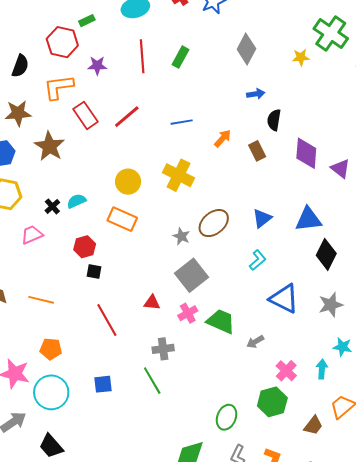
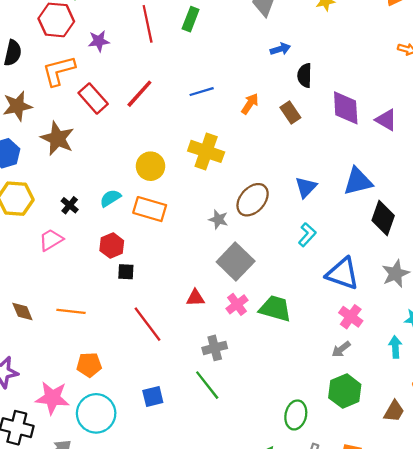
cyan semicircle: (76, 201) -> (110, 198), moved
gray arrow: (255, 342) -> (341, 349), moved
pink cross: (286, 371) -> (351, 317), moved

